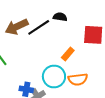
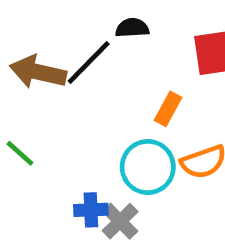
brown arrow: (17, 27) -> (38, 72), turned 50

